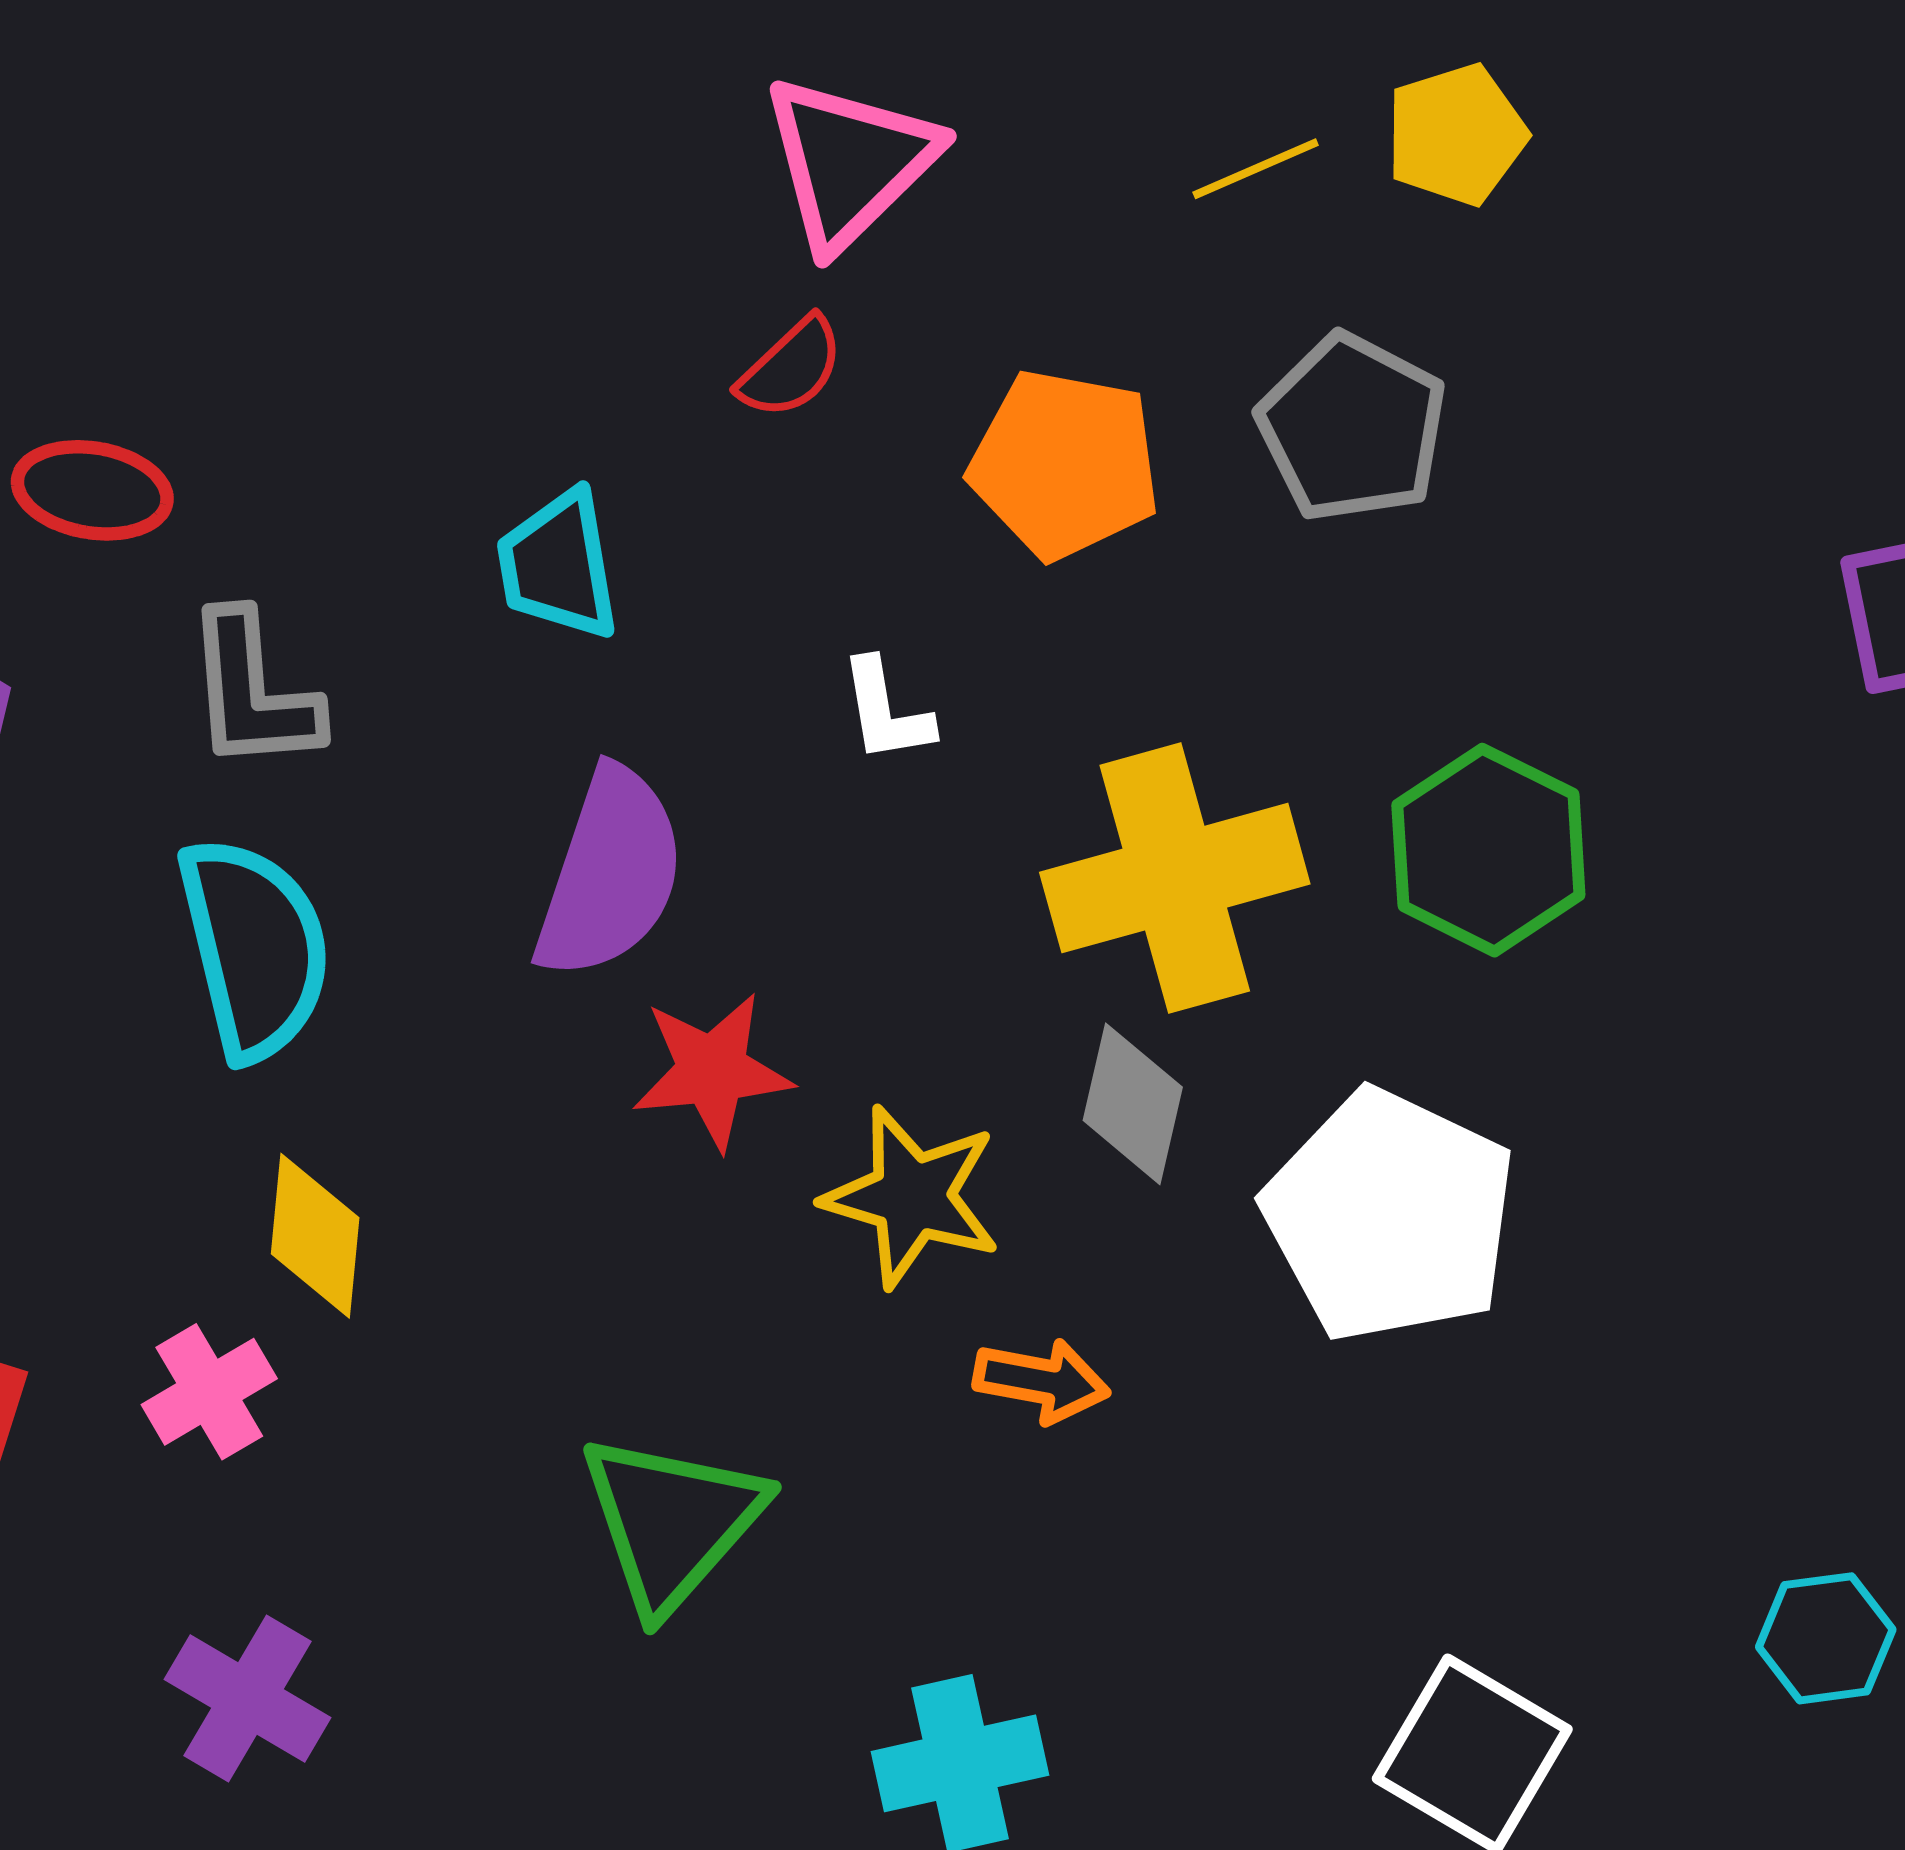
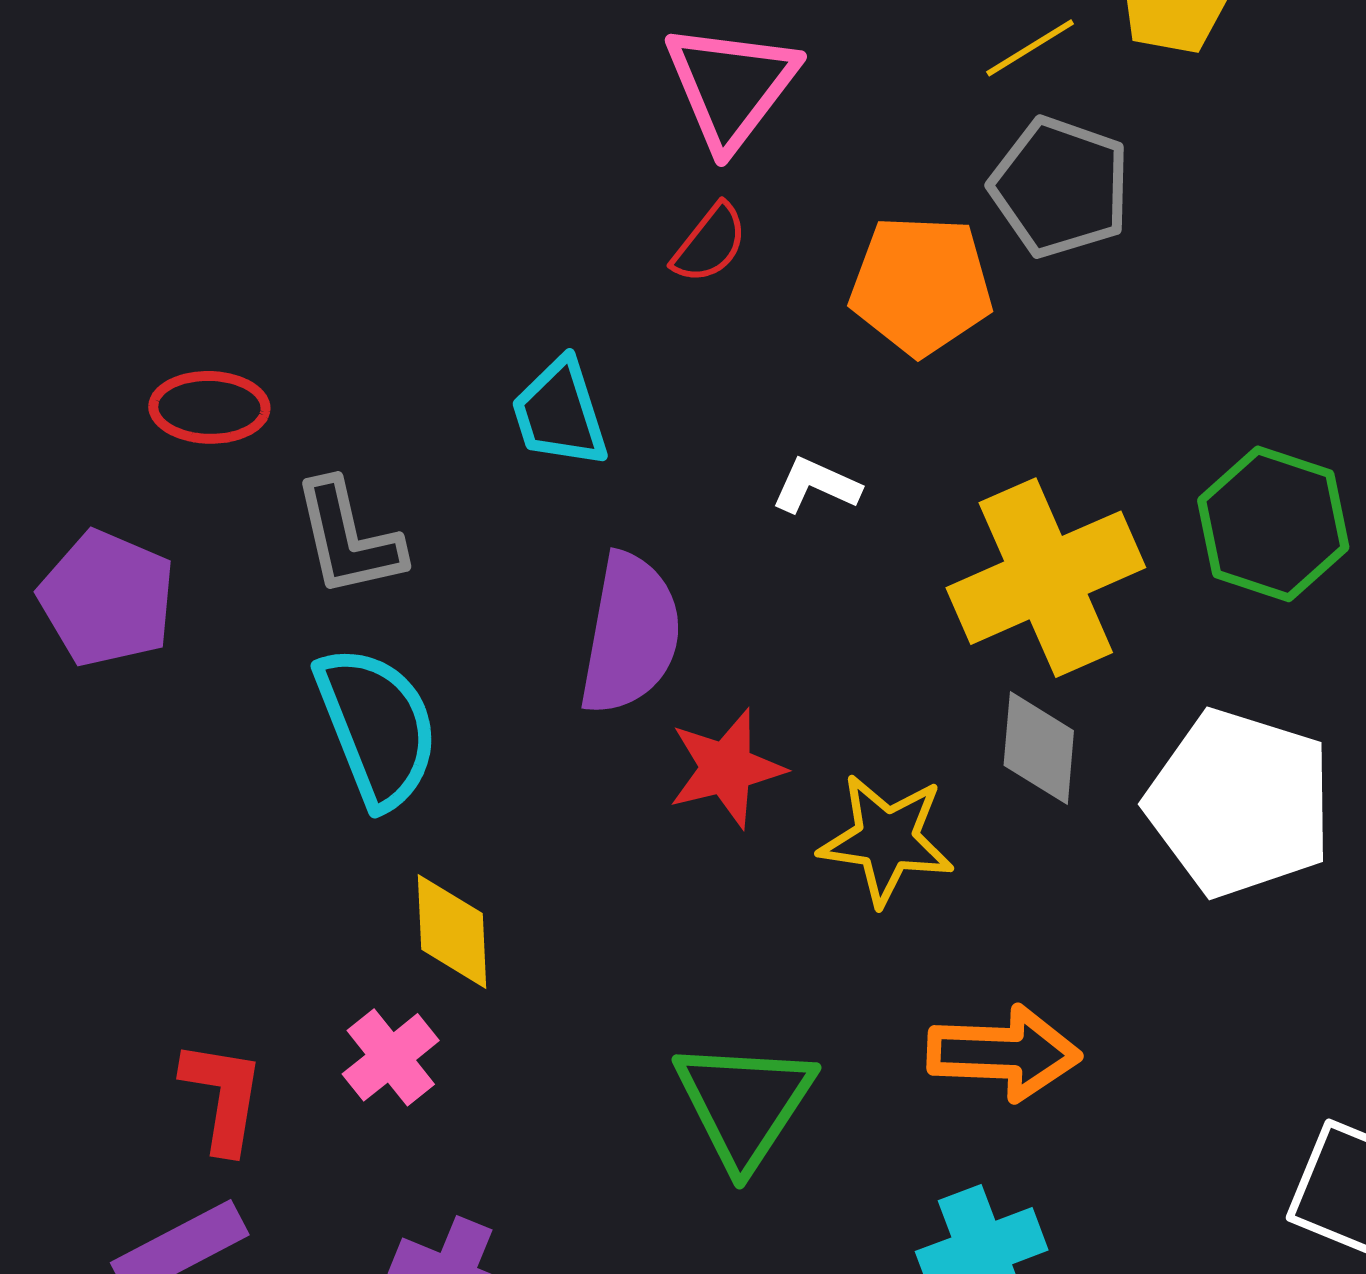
gray pentagon: (1352, 428) -> (1060, 187), moved
white L-shape: (886, 711) -> (816, 485), turned 132
orange arrow: (1042, 1381) -> (1004, 1053), moved, size x1.5

